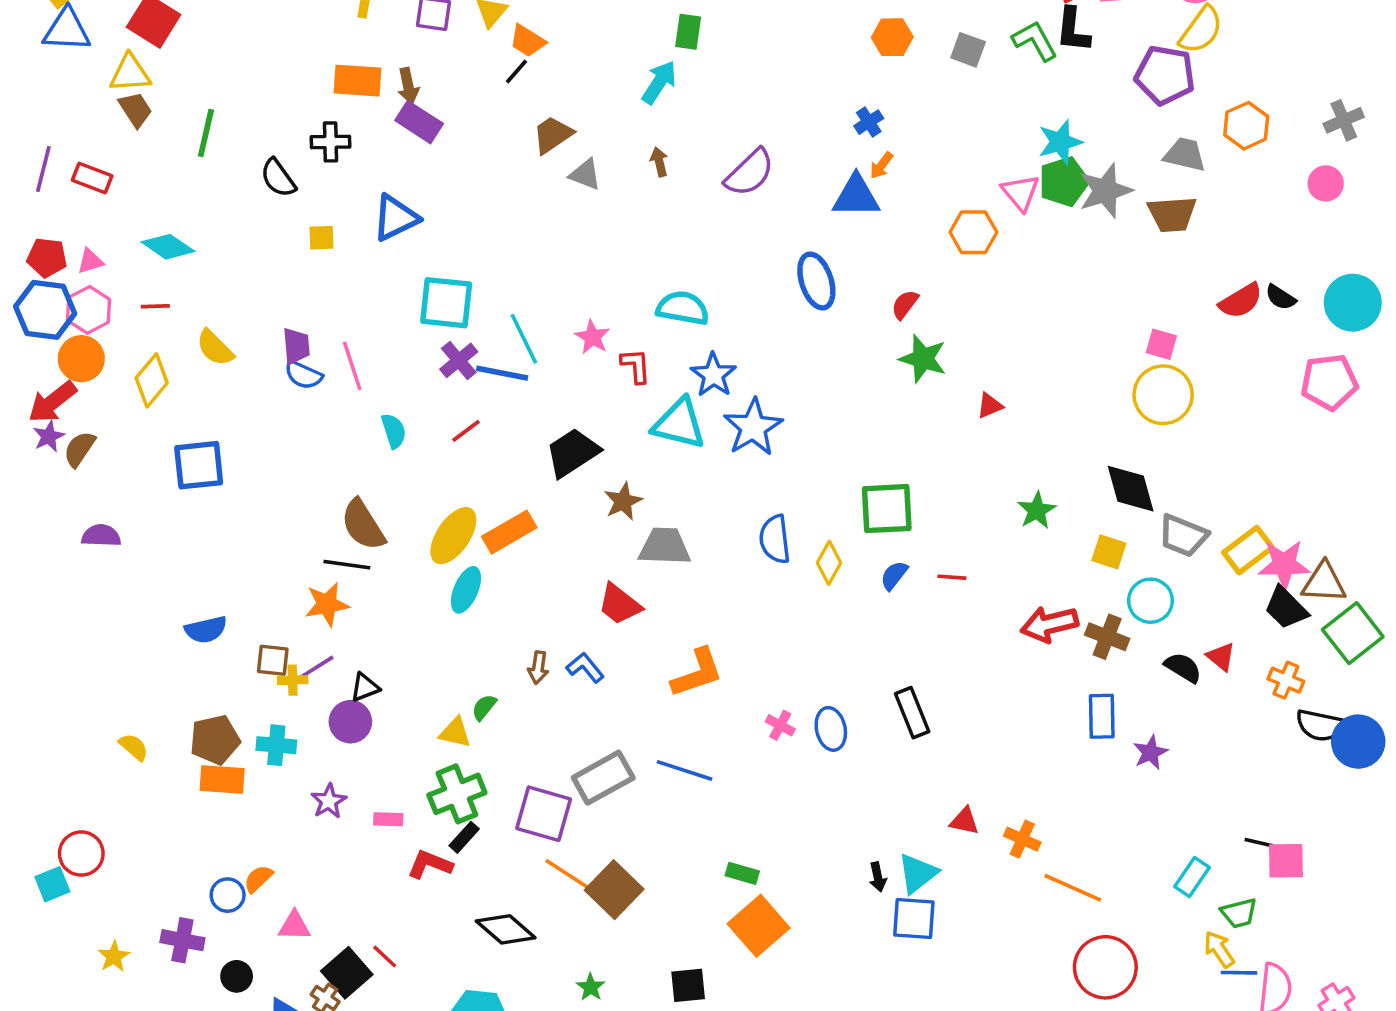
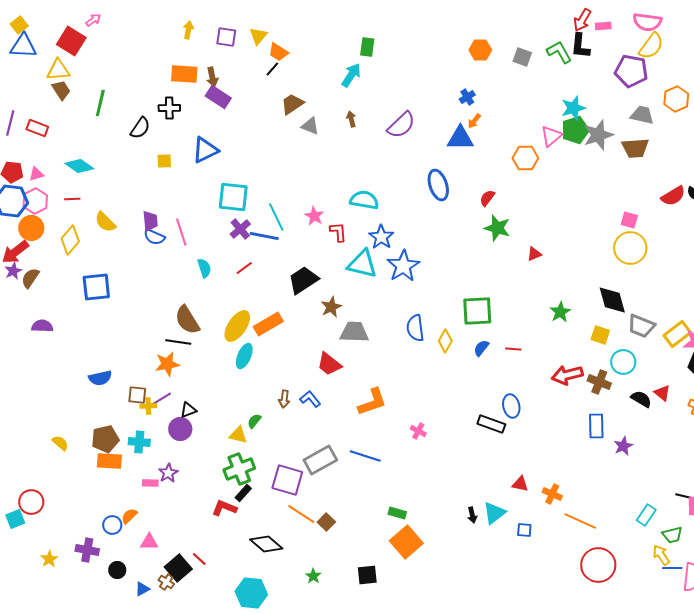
black semicircle: (278, 178) -> (140, 128), turned -110
pink triangle: (1020, 193) -> (551, 136), turned 30
black rectangle: (912, 713) -> (491, 424), turned -48
blue ellipse: (831, 729) -> (511, 406), moved
pink rectangle: (388, 819) -> (150, 483), moved
brown square: (614, 890) -> (326, 522), size x0.6
blue square: (914, 919) -> (524, 530), moved, size x0.6

